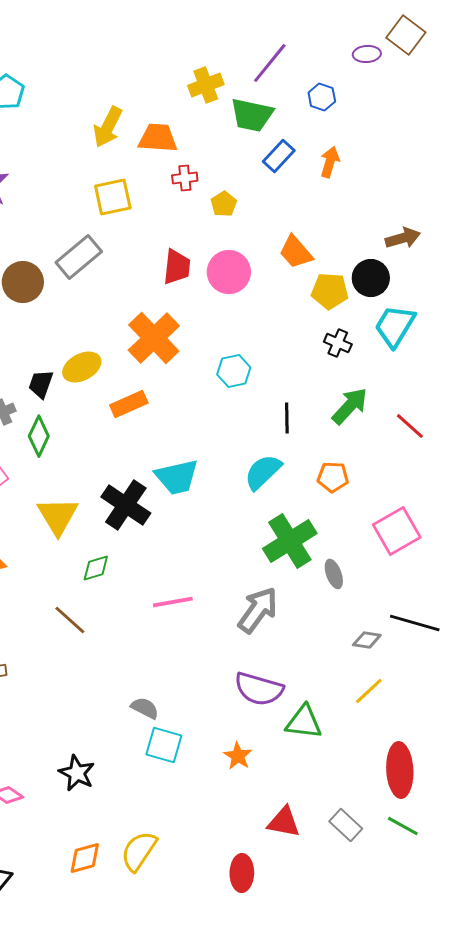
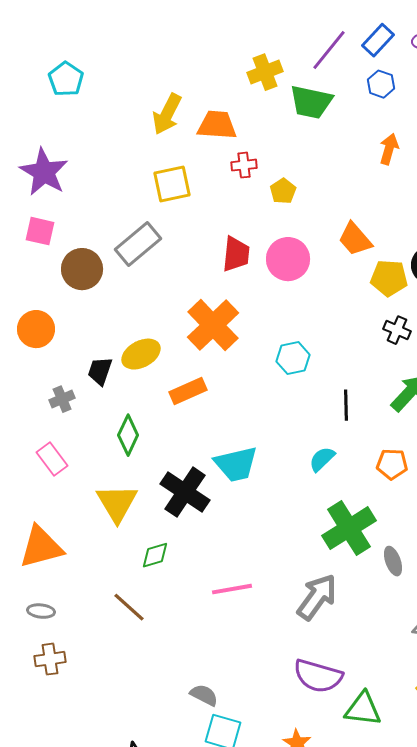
blue rectangle: (279, 156) -> (378, 40), moved
green diamond: (39, 436) -> (128, 435), moved
cyan semicircle: (263, 472) -> (322, 459), size x0.7

